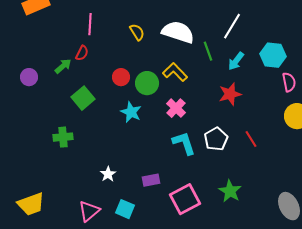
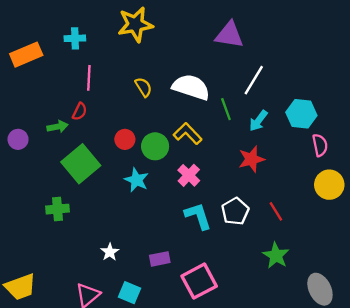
green arrow: (63, 66) -> (58, 127), turned 30
green square: (83, 98) -> (81, 164), size x1.4
green star: (230, 191) -> (276, 255), moved

